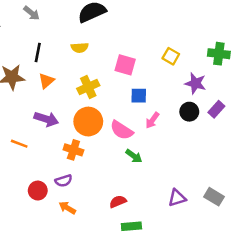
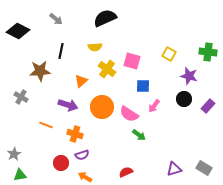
orange triangle: (46, 81) -> (81, 81), moved
yellow cross: (88, 87) -> (107, 69), moved, turned -30
purple rectangle: (216, 109) -> (208, 106), moved
orange cross: (73, 150) -> (75, 134), moved

